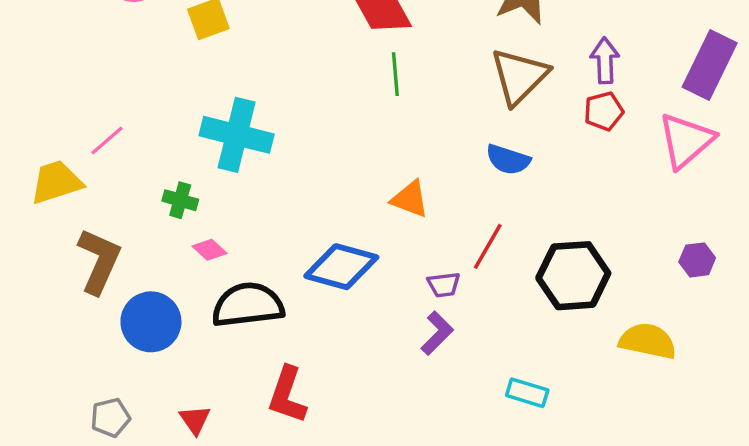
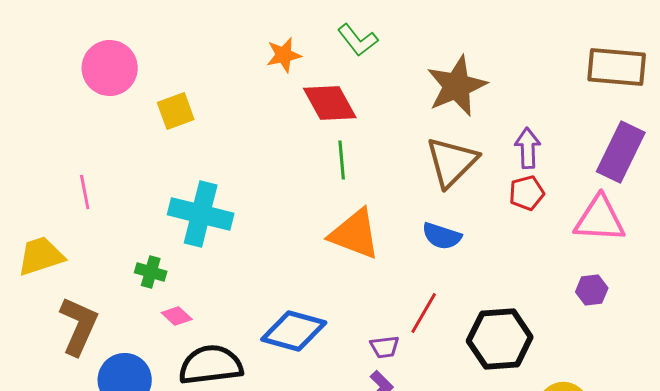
pink line: (107, 140) -> (85, 192), moved, turned -60
pink triangle: (686, 140) -> (600, 219), turned 44
orange triangle: (410, 199) -> (355, 234), moved, size x1.5
purple hexagon: (697, 260) -> (592, 290), moved

